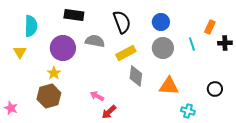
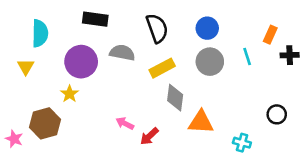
orange triangle: (169, 86) -> (201, 122), moved
brown hexagon: (49, 96) -> (45, 123), moved
red arrow: (109, 112) -> (149, 136), moved

